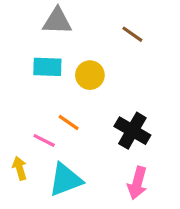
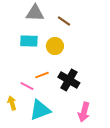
brown line: (132, 34) -> (64, 21), moved
orange line: (69, 122) -> (42, 75), turned -56
black cross: (132, 131) -> (69, 80), moved

